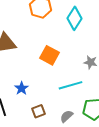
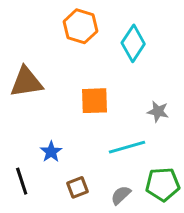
orange square: (50, 55) -> (94, 101), turned -30

